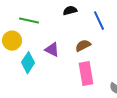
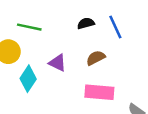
black semicircle: (70, 11) -> (86, 23), moved
pink rectangle: (86, 74) -> (99, 92), turned -75

